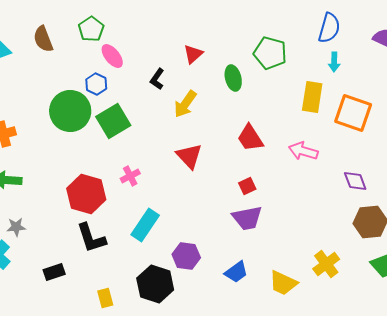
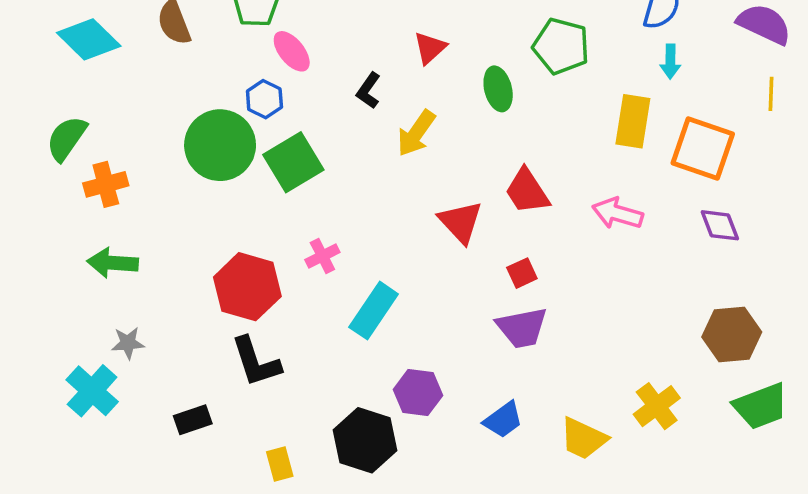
red triangle: (189, 156) -> (461, 222), moved
purple diamond: (355, 181) -> (720, 225), moved
cyan rectangle: (145, 225) -> (374, 311), moved

